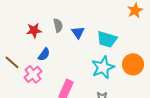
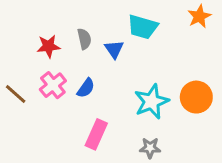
cyan trapezoid: (107, 39) -> (143, 27), moved
blue semicircle: (44, 54) -> (86, 88), moved
pink cross: (33, 74) -> (53, 85), moved

